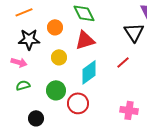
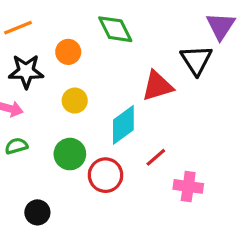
red triangle: (85, 40) -> (157, 86), moved
red line: (123, 62) -> (156, 157), moved
black circle: (36, 118) -> (37, 212), moved

